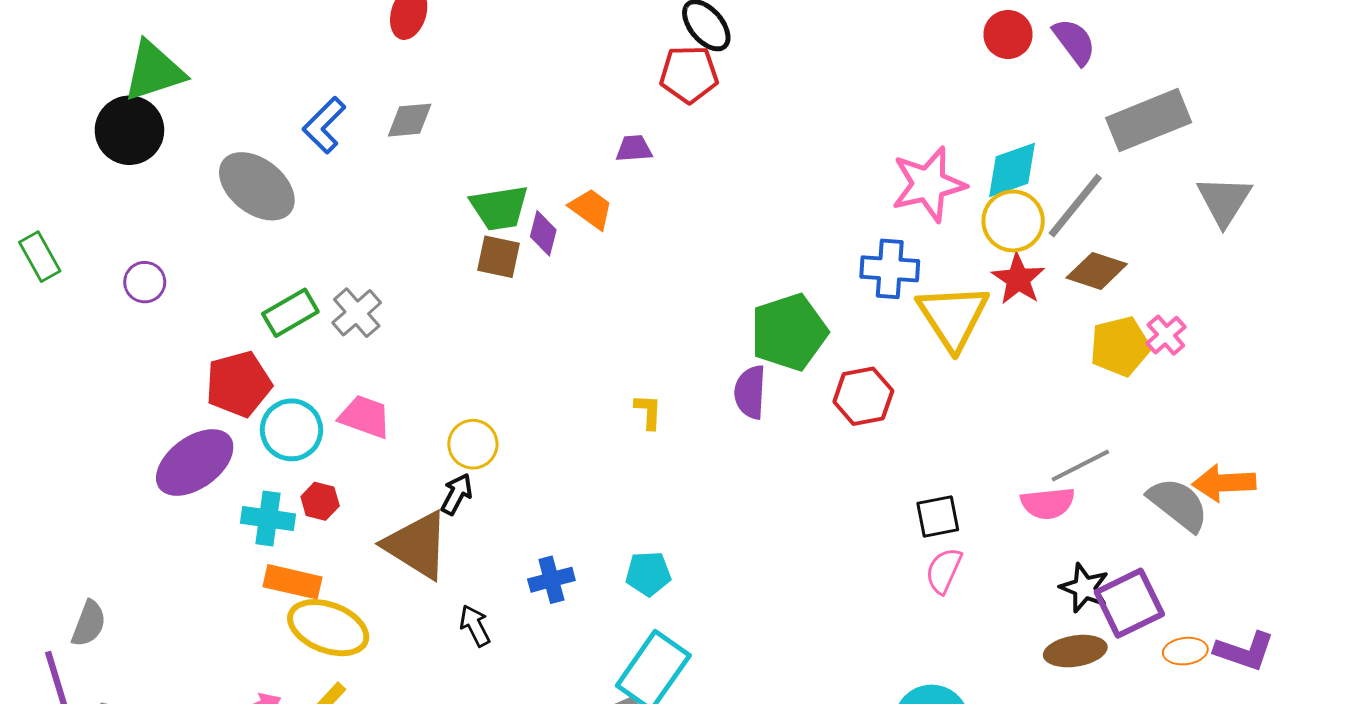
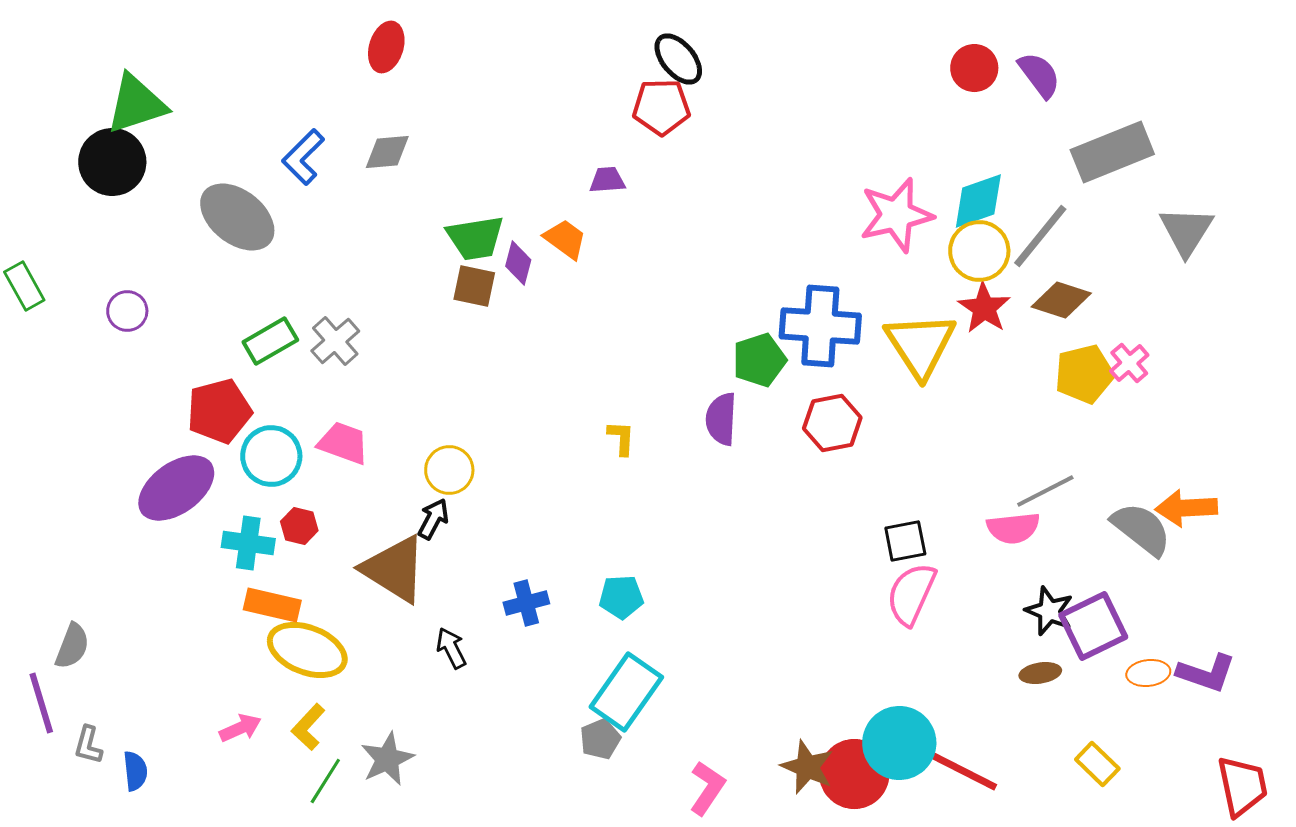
blue cross: (890, 269) -> (820, 326), moved, size x1.4
green pentagon: (789, 332) -> (759, 360), size x0.7
pink semicircle: (944, 571) -> (911, 594), size x1.4
brown ellipse: (1075, 651) -> (1040, 673), size x0.7

